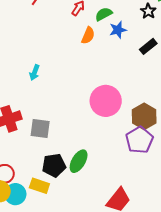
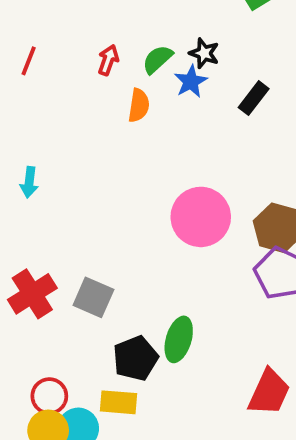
black star: (148, 11) -> (204, 53), moved
cyan arrow: (34, 73) -> (29, 182), moved
gray square: (40, 129) -> (93, 297), turned 30

